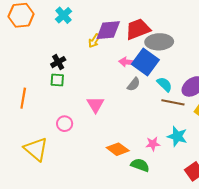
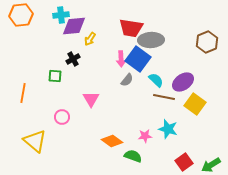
cyan cross: (64, 15) -> (61, 15), turned 35
red trapezoid: (138, 29) -> (131, 28), turned -150
purple diamond: (108, 30) -> (74, 26), moved
black cross: (58, 62) -> (73, 59), moved
pink arrow: (127, 62) -> (121, 59), turned -98

